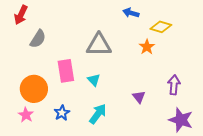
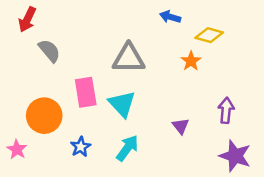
gray semicircle: (38, 39) -> (49, 51), turned -72
cyan triangle: (94, 80) -> (122, 104), size x1.6
pink star: (26, 115) -> (17, 149), moved

